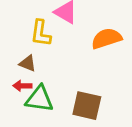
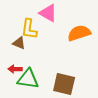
brown triangle: (28, 63) -> (19, 43), moved

